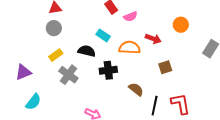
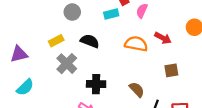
pink semicircle: (130, 16) -> (142, 11), turned 128
gray circle: (54, 28) -> (72, 12), moved
cyan rectangle: (103, 35) -> (111, 14), moved, turned -56
black cross: (108, 70) -> (96, 84), moved

